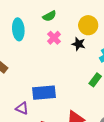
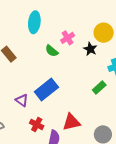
green semicircle: (49, 16) -> (52, 51), moved, turned 56
blue rectangle: (44, 93) -> (46, 89), turned -45

